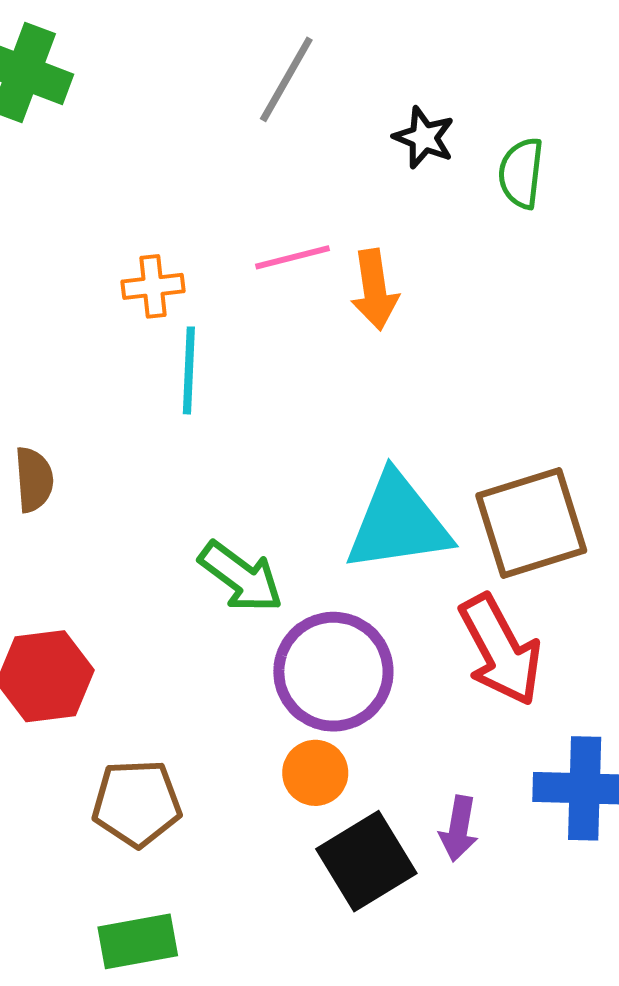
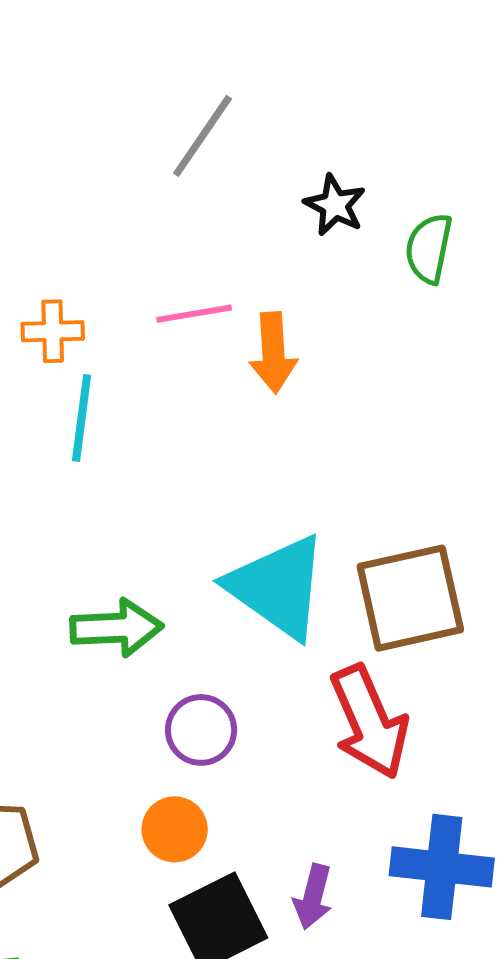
cyan triangle: (398, 523) -> (278, 587), turned 39
green arrow: (241, 577) -> (116, 628), turned -44
purple circle: (333, 672) -> (201, 730), size x0.6

